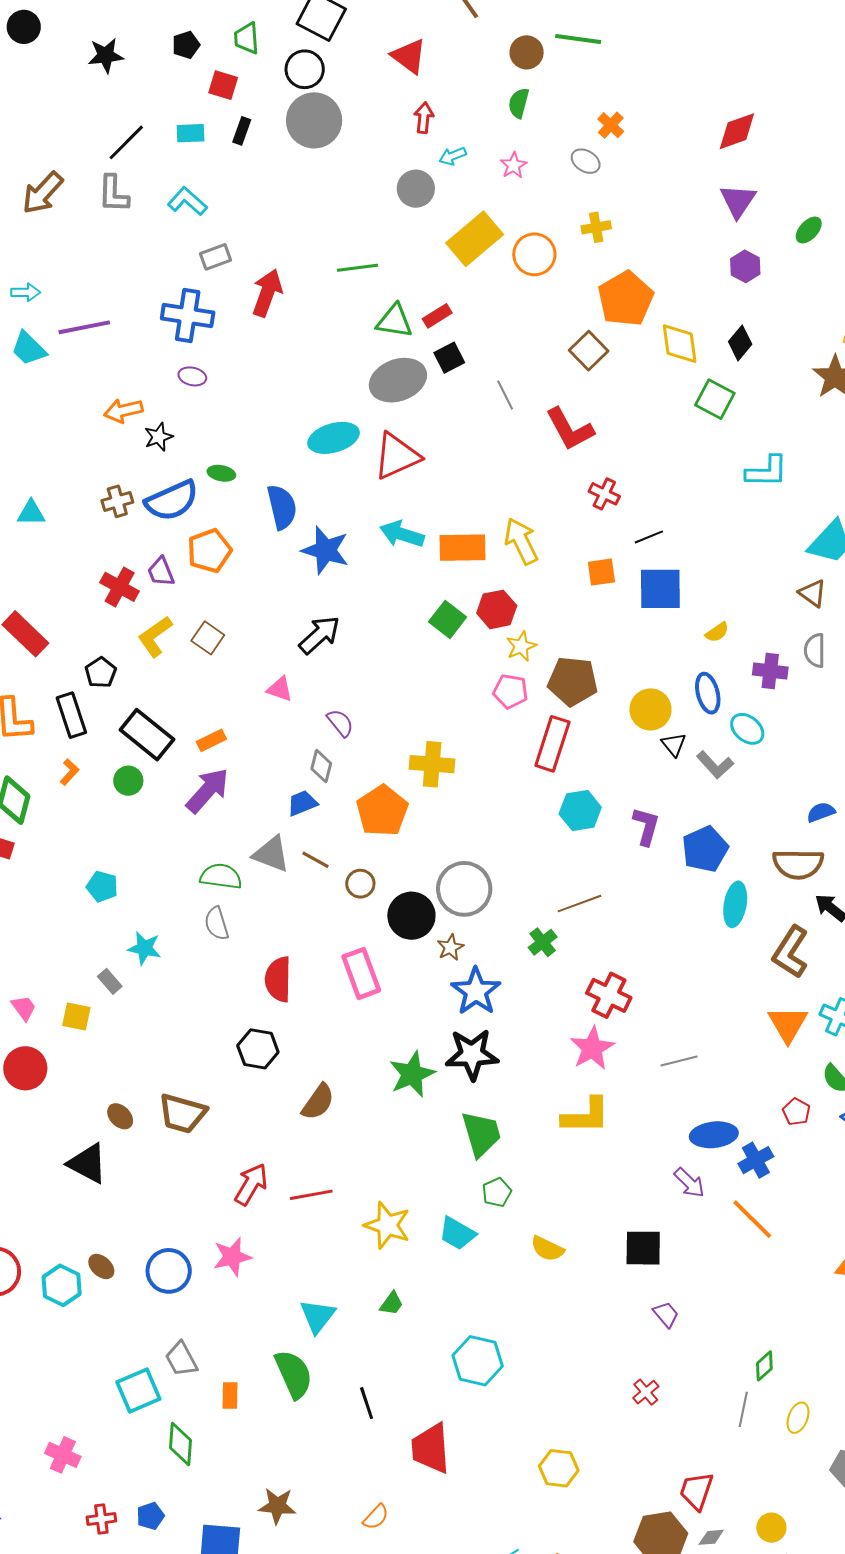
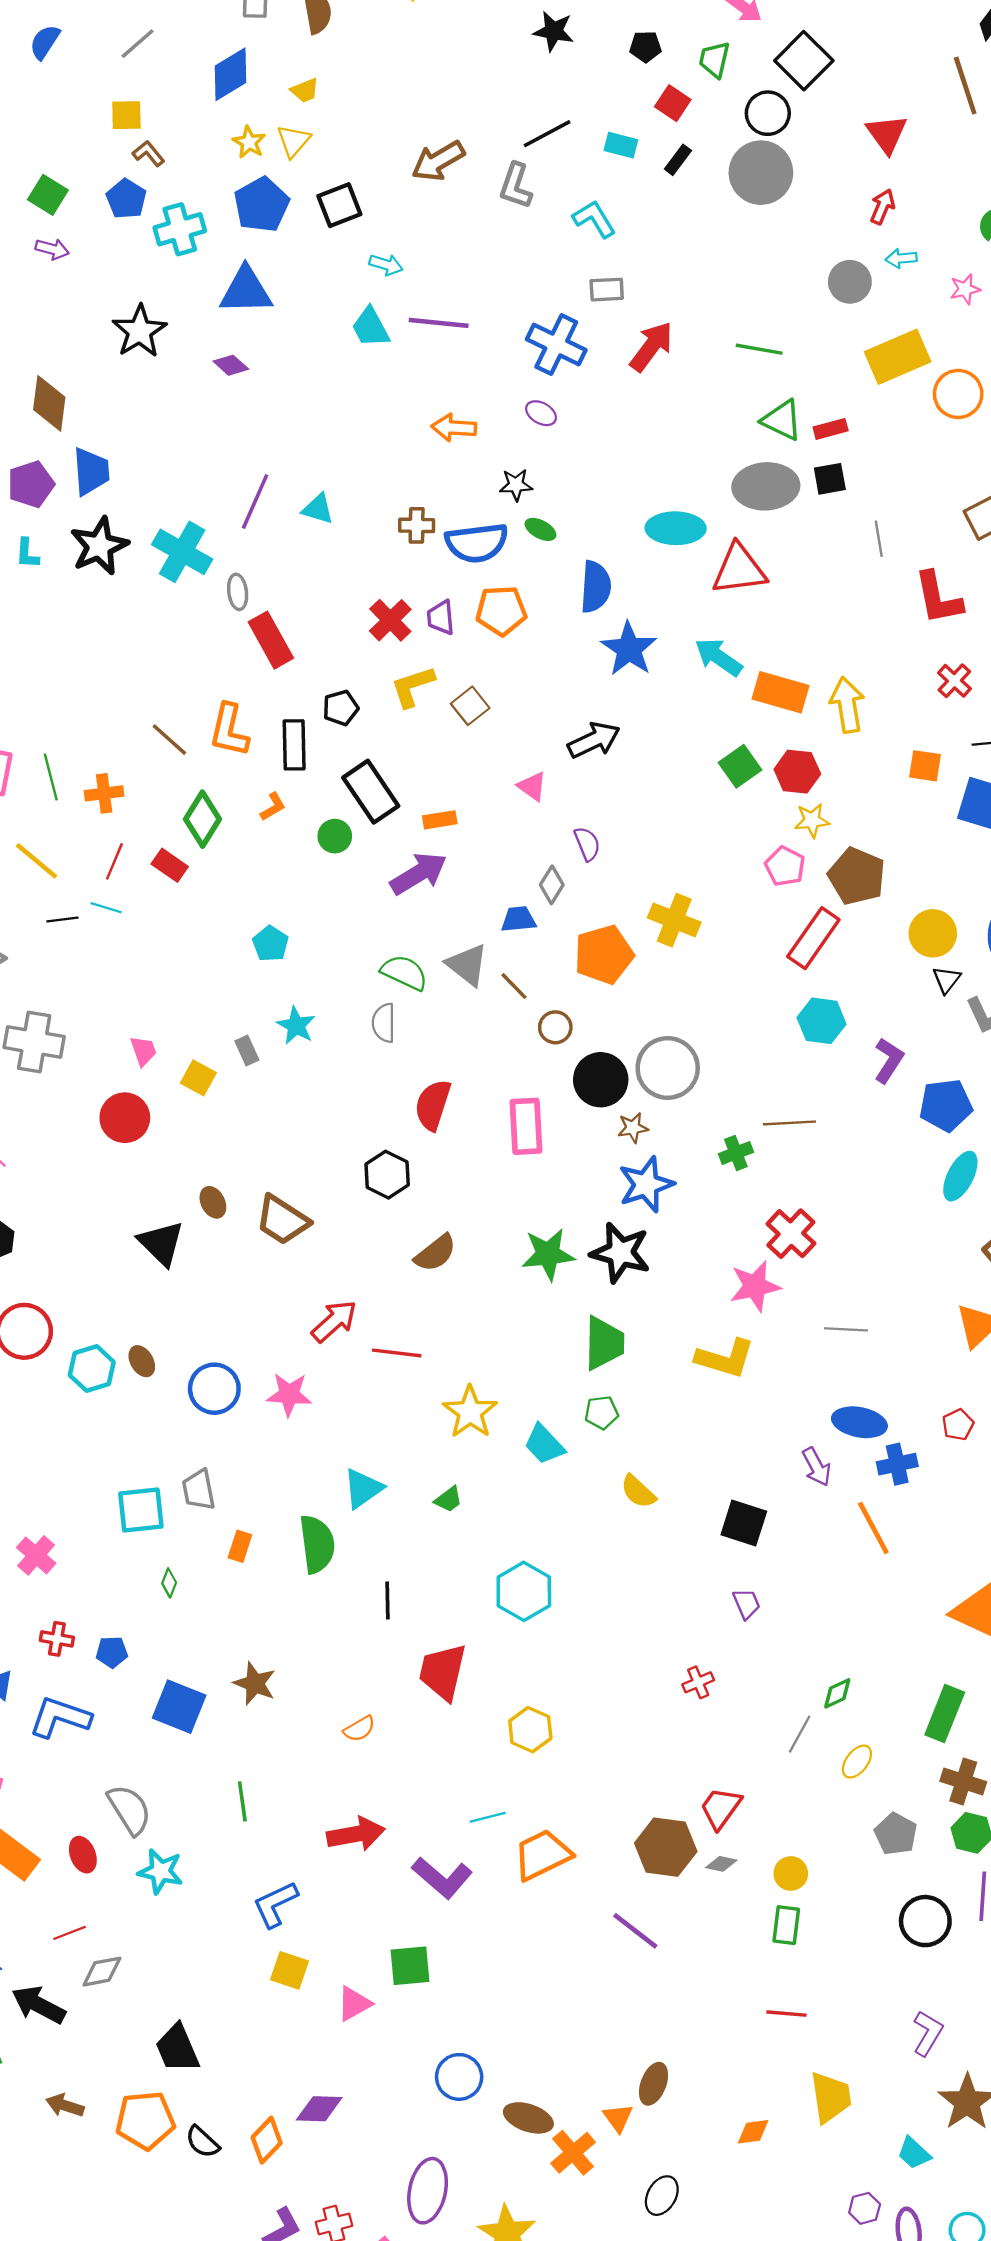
black star: (159, 437) -> (516, 485), moved
green diamond: (180, 1444) -> (169, 1583), size x0.6
yellow hexagon: (559, 1468) -> (530, 1730), moved

